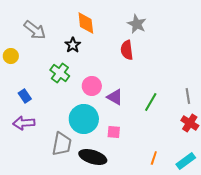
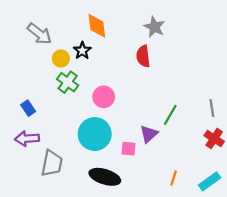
yellow circle: (11, 56) -> (61, 58), moved
purple triangle: (115, 97) -> (149, 134), moved, turned 48
gray trapezoid: (62, 144) -> (52, 163), moved

